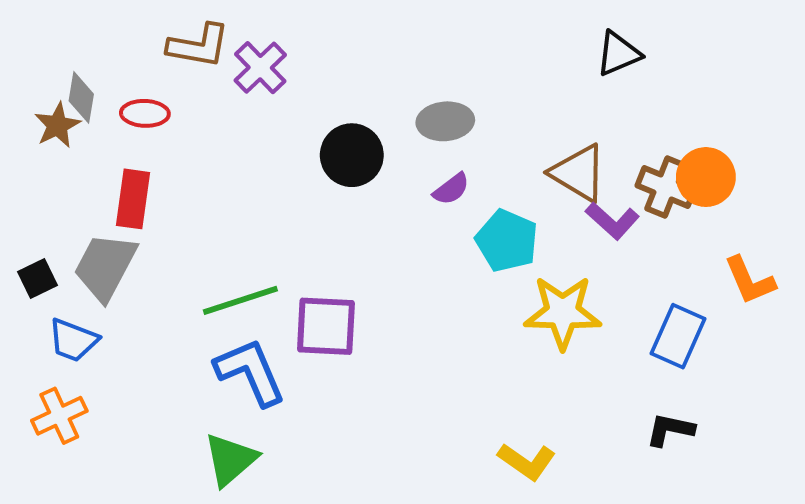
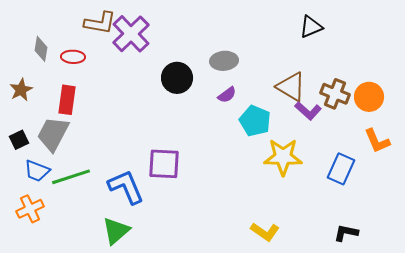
purple cross: (260, 68) -> (131, 34), size x1.4
brown star: (57, 125) -> (21, 90), moved
orange circle: (706, 177) -> (369, 97), moved
green line: (240, 300) -> (71, 177), moved
black L-shape: (670, 430) -> (346, 233), moved

